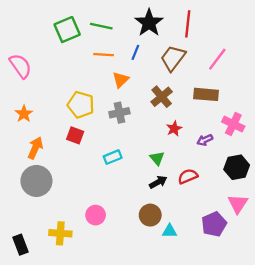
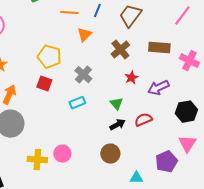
pink line: (217, 59) -> (182, 16), moved
gray cross: (119, 113) -> (83, 75), moved, turned -36
pink cross: (233, 124) -> (189, 61), moved
purple arrow: (205, 140) -> (158, 88), size x1.5
cyan triangle: (170, 231) -> (136, 178), moved
yellow cross: (60, 233) -> (37, 160), moved

